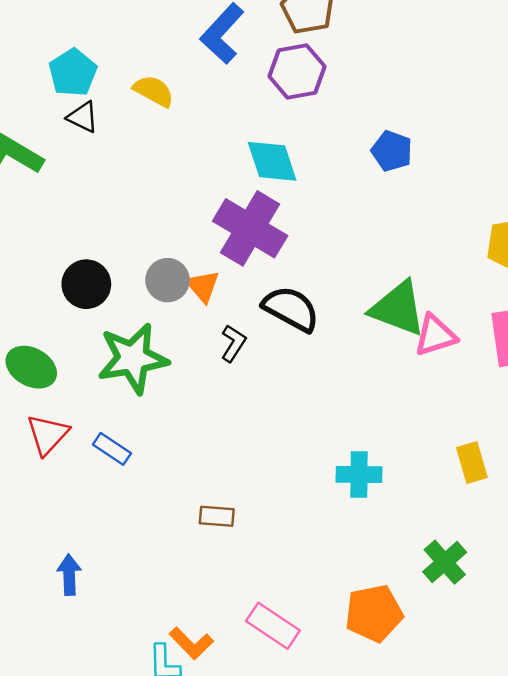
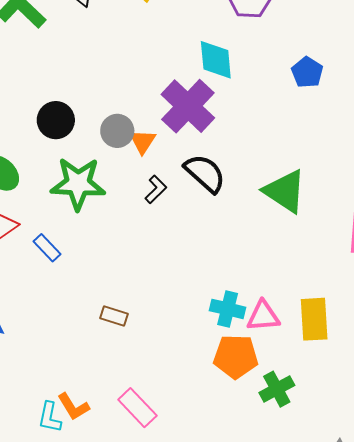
pink triangle: (435, 335) -> (263, 316), moved
yellow rectangle: (472, 463) -> (314, 319), size x1.4
orange pentagon: (374, 613) -> (236, 357), moved

